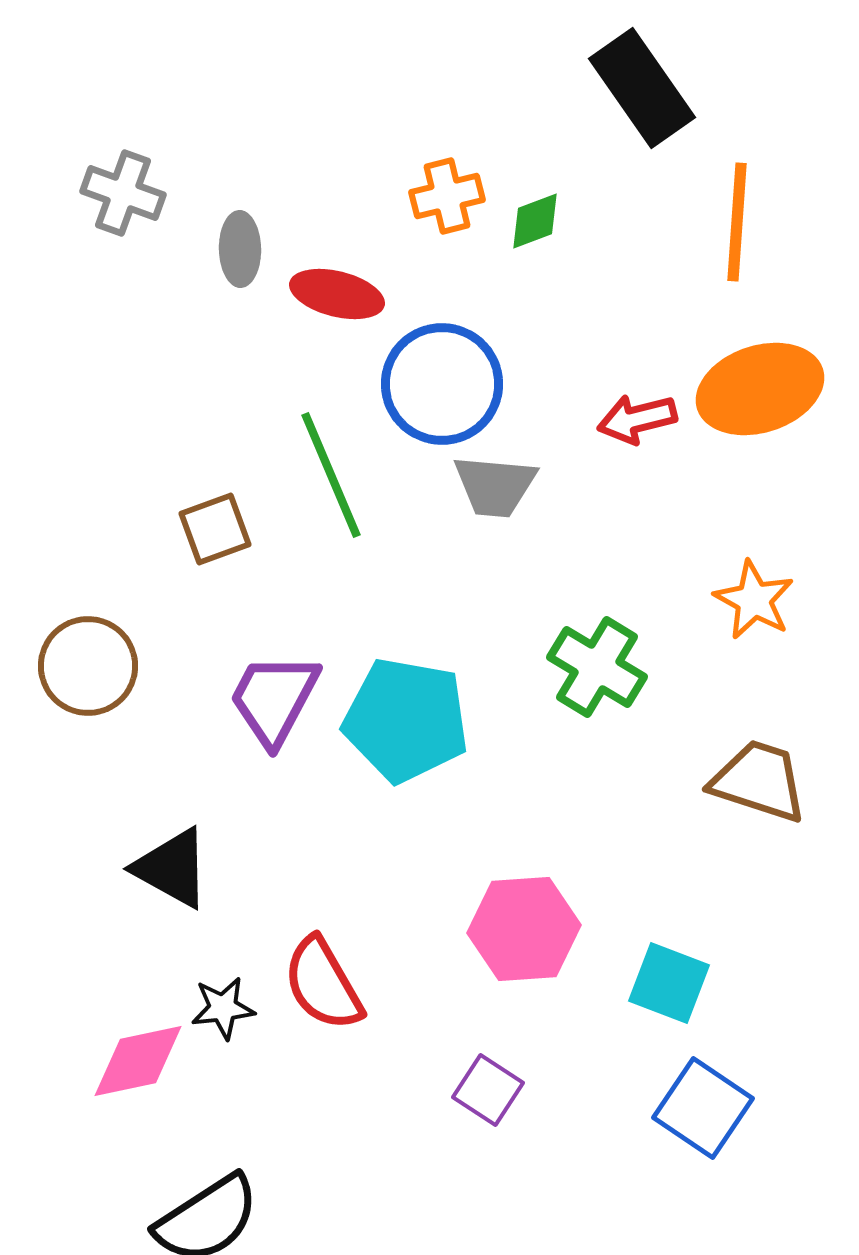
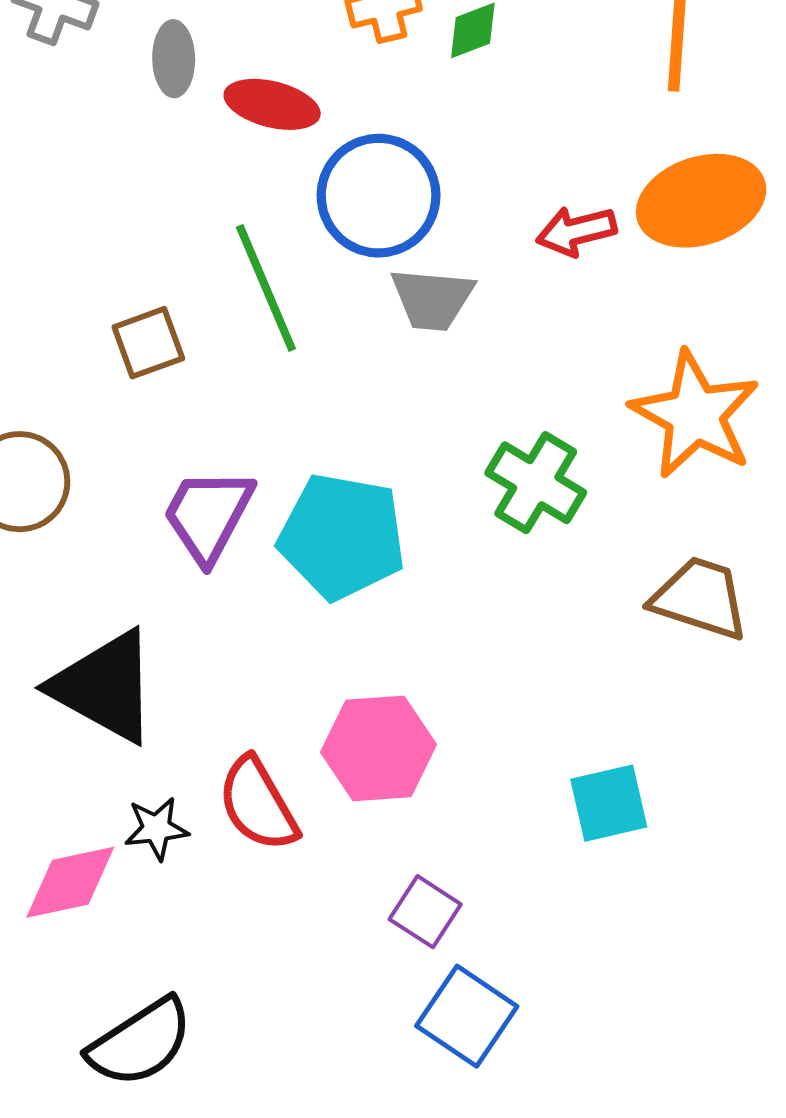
orange star: (754, 600) -> (695, 415), size x1.6
black triangle: (172, 868) -> (105, 687), size x1.4
pink hexagon: (524, 929) -> (379, 748), moved
cyan square: (669, 983) -> (609, 803), turned -34
blue square: (703, 1108) -> (467, 1016), moved

